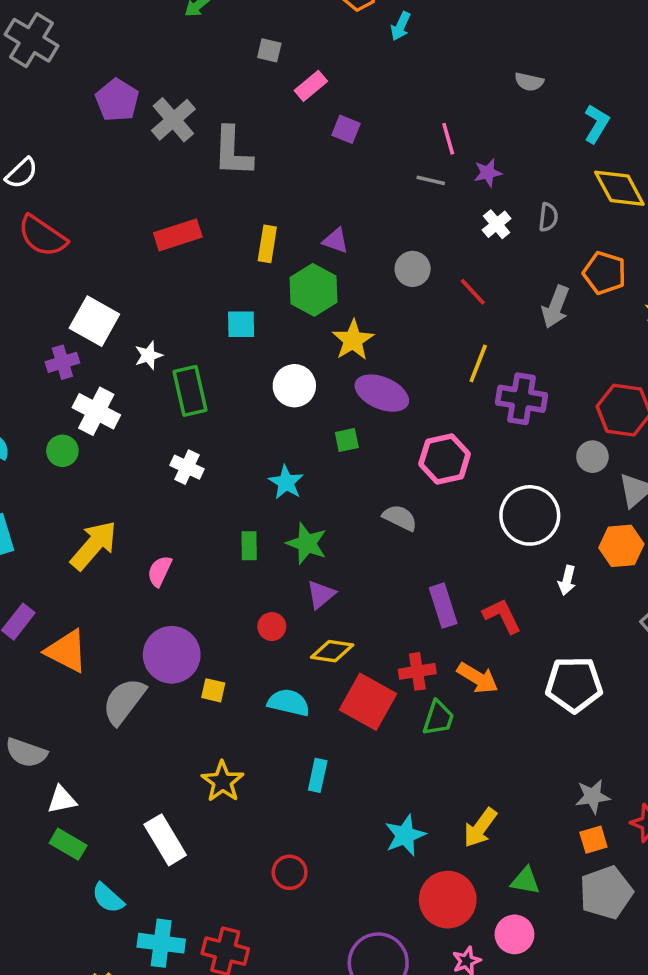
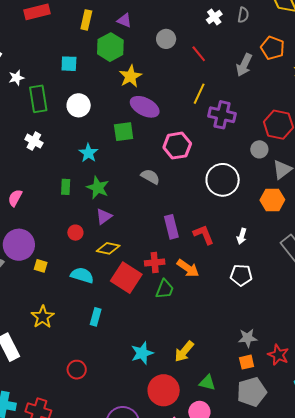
white circle: (294, 386) -> (79, 105), moved
green square: (347, 440) -> (124, 132), size x1.5
white arrow: (567, 580) -> (242, 236), moved
white pentagon: (574, 684) -> (241, 275), size x0.7

